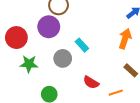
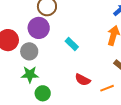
gray circle: (63, 58) -> (29, 51), moved
green star: (29, 64) -> (30, 74), moved

